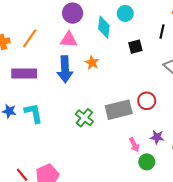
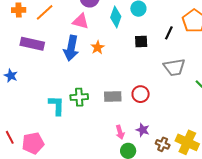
gray rectangle: (119, 110) -> (113, 97), size x0.7
cyan L-shape: (34, 113) -> (57, 106), moved
green cross: (84, 118) -> (79, 97), turned 36

